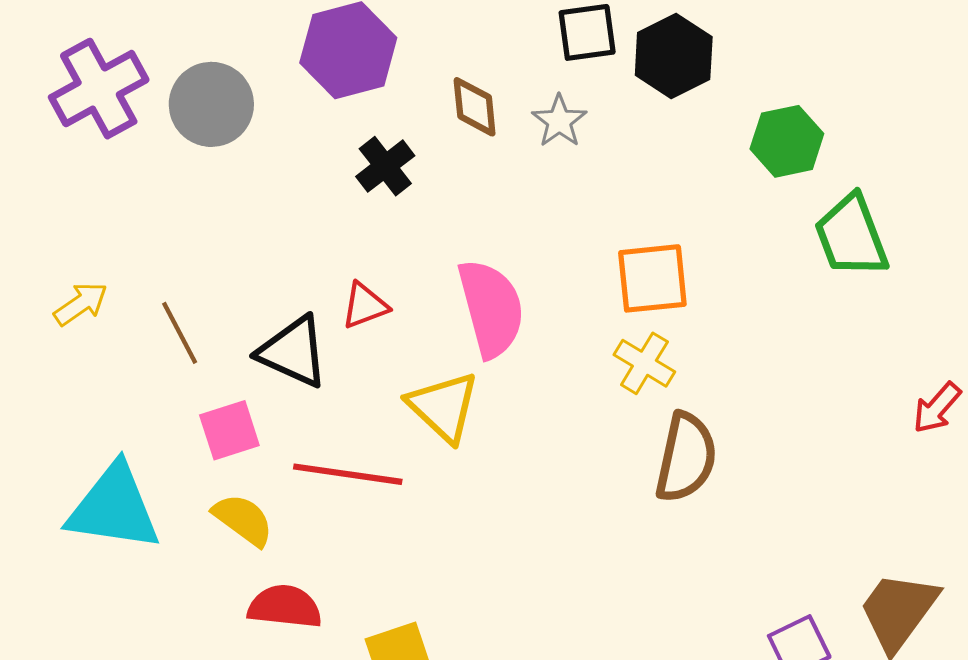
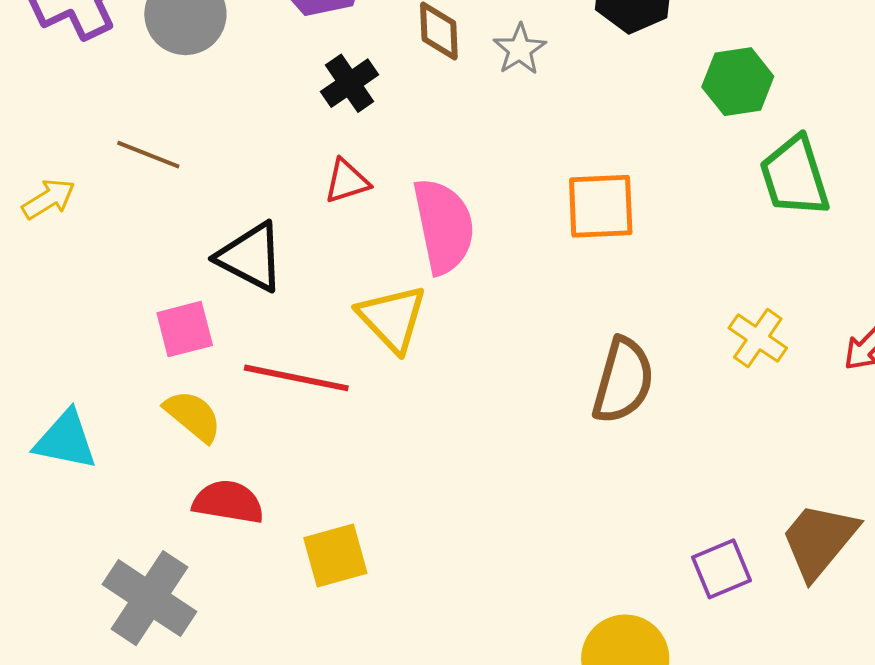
red triangle: (365, 306) -> (347, 181), moved
brown line: (180, 333) -> (148, 155), moved, turned -44
yellow cross: (644, 363) -> (758, 338), moved
cyan triangle: (114, 508) -> (66, 440), moved, size x0.7

